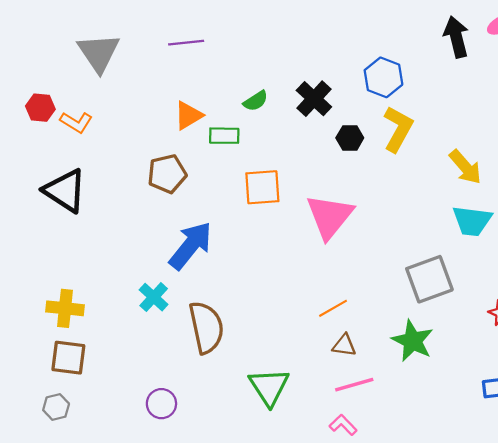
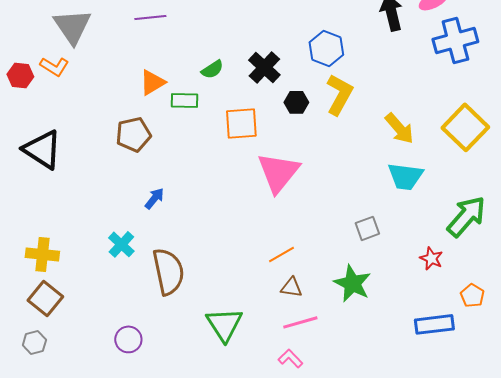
orange L-shape: (76, 122) -> (54, 66), moved
orange square: (262, 187) -> (241, 123), moved
blue arrow: (191, 246) -> (154, 198), size x0.5
gray square: (429, 279) -> (367, 228), size x0.6
brown square: (68, 358) -> (45, 298), turned 32

